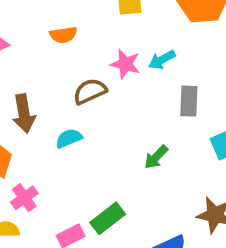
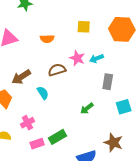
brown arrow: (24, 114) -> (21, 77), turned 60
cyan semicircle: (69, 138) -> (43, 93), turned 72
pink cross: (24, 198) -> (28, 123), moved

